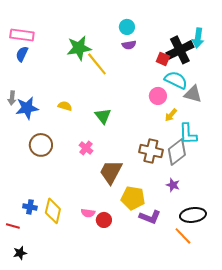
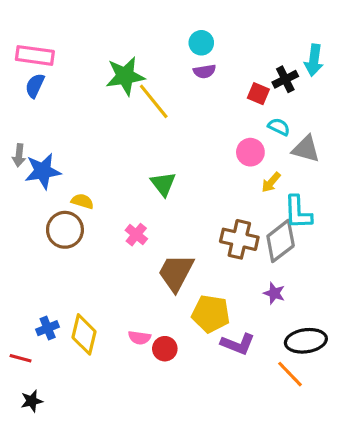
black cross: (180, 50) -> (285, 79), size x0.6
cyan semicircle: (176, 80) -> (279, 127), size x0.6
yellow semicircle: (65, 106) -> (82, 201), moved
blue cross: (30, 207) -> (48, 328), turned -32

